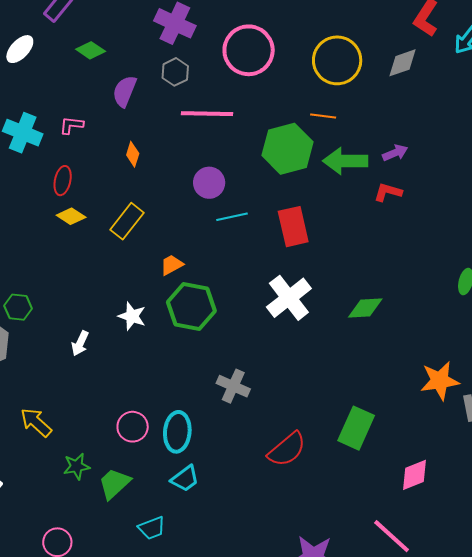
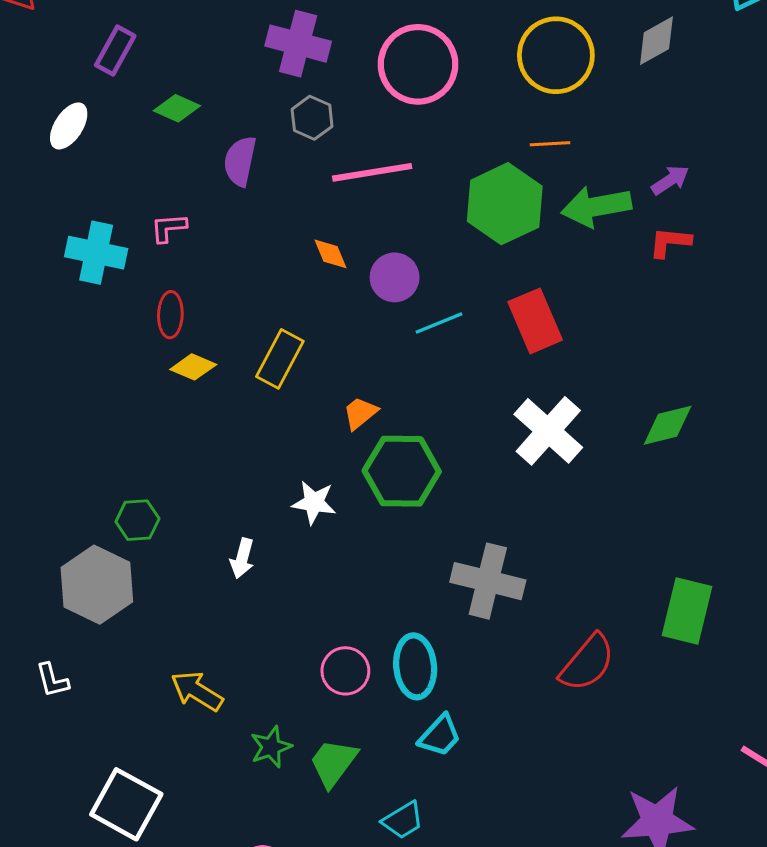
orange diamond: (133, 154) -> (330, 254), moved, turned -30
gray cross: (233, 386) -> (488, 581), size x1.4

